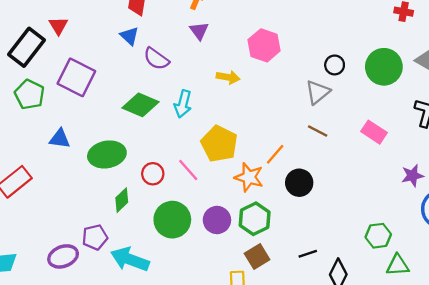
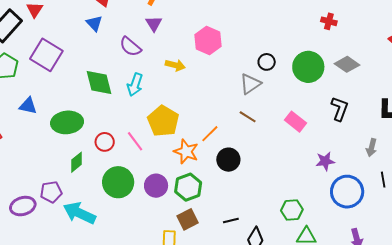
purple semicircle: (156, 59) -> (130, 47), moved
green diamond: (141, 105) -> (99, 83), turned 48

